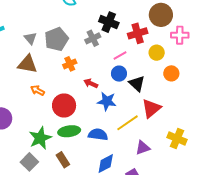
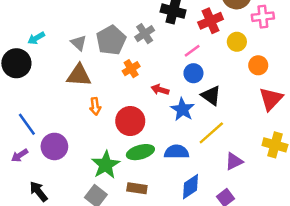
gray cross: (93, 38) -> (145, 34), moved
black triangle: (137, 84) -> (211, 96), moved
orange arrow: (38, 90) -> (95, 106), turned -120
blue star: (107, 101) -> (183, 109), turned 30
red triangle: (151, 108) -> (271, 99), moved
brown rectangle: (63, 160) -> (137, 188), turned -42

